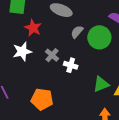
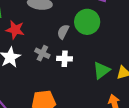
gray semicircle: (77, 32) -> (63, 32), moved

